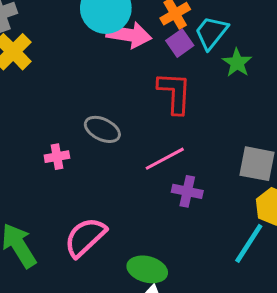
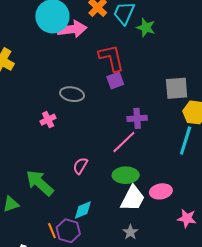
purple square: (180, 43) -> (115, 81), moved, turned 30
pink line: (165, 159) -> (124, 142), moved
pink semicircle: (85, 237) -> (80, 166), size x0.6

